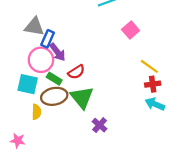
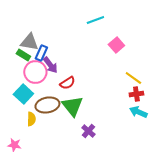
green rectangle: (54, 79) -> (23, 55), moved
cyan square: (28, 84) -> (23, 94), turned 30

